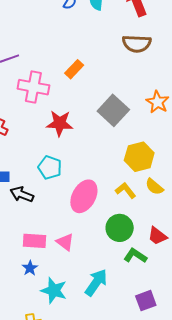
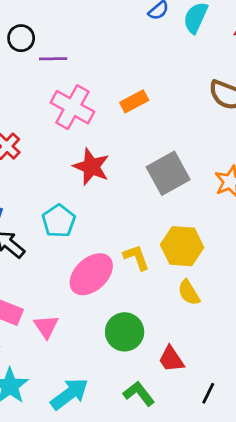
yellow L-shape: (126, 190) -> (136, 257), moved
green L-shape: (135, 256) -> (139, 394), moved

